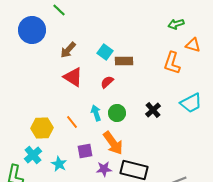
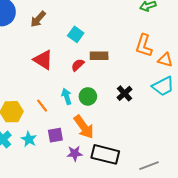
orange triangle: (193, 45) -> (165, 60), moved
brown arrow: (68, 50) -> (38, 19), moved
brown rectangle: (124, 61) -> (99, 56), moved
cyan star: (59, 164) -> (29, 139), moved

